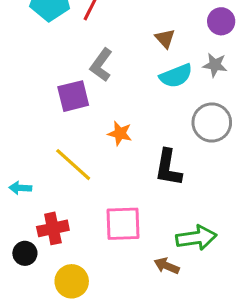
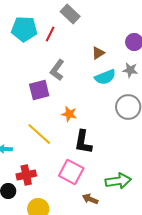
brown triangle: (165, 38) -> (98, 53), turned 40
black L-shape: (168, 168) -> (83, 142), moved
pink square: (123, 224) -> (71, 172), turned 30
brown arrow: (167, 266) -> (90, 199), moved

